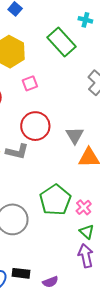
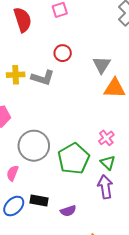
red circle: (35, 126) -> (63, 53), size x0.6
green pentagon: (55, 200) -> (74, 159), moved

